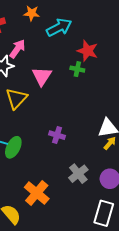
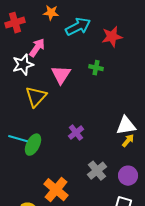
red star: (87, 51) -> (112, 37), moved, turned -30
purple cross: (57, 135) -> (76, 133), turned 35

